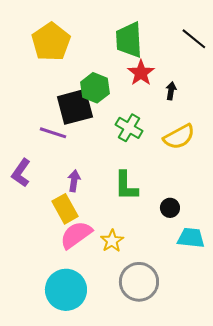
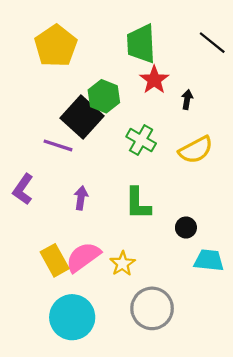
black square: (75, 107) -> (82, 117), turned -33
yellow rectangle: (65, 209) -> (55, 260), moved

